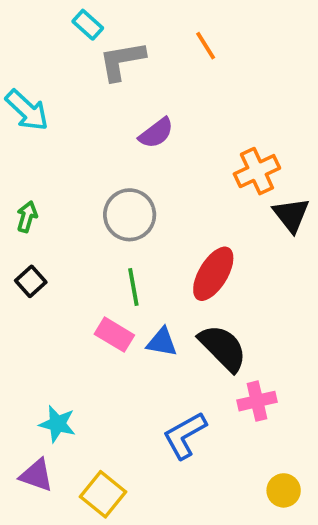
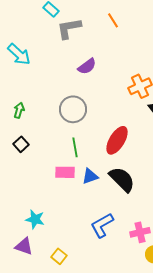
pink rectangle: (114, 335) -> (65, 172), turned -30
blue triangle: (162, 342) -> (90, 176), turned -30
pink cross: (257, 401) -> (140, 232), moved
yellow square: (103, 494) -> (59, 256), size x0.7

